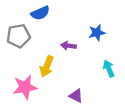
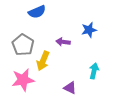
gray pentagon: (18, 36) -> (23, 45), moved, turned -30
cyan arrow: (109, 69) -> (94, 71), moved, turned 35

